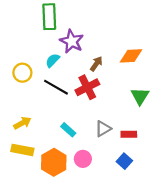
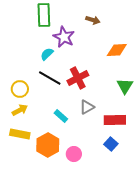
brown arrow: (96, 64) -> (93, 20), moved, turned 72
yellow circle: (22, 73) -> (20, 89), moved
gray triangle: (103, 129) -> (87, 107), moved
red rectangle: (129, 134) -> (115, 120), size x1.5
pink circle: (83, 159) -> (74, 154), moved

